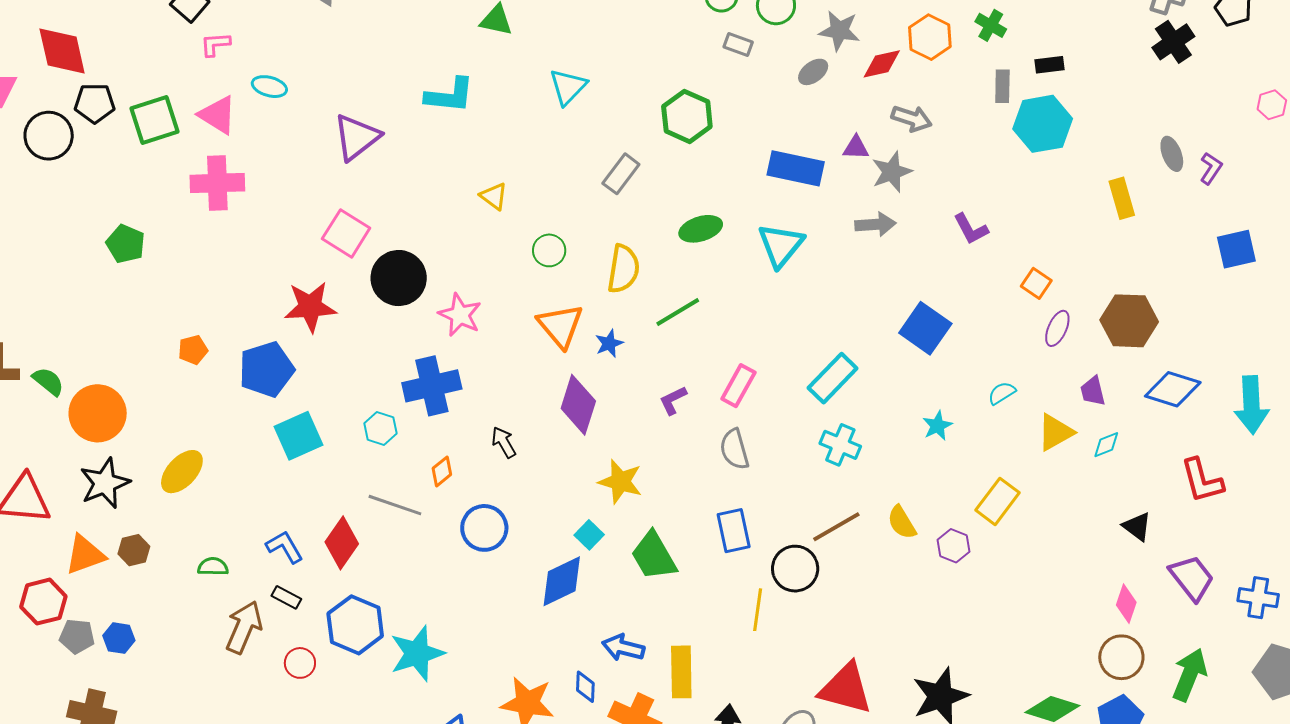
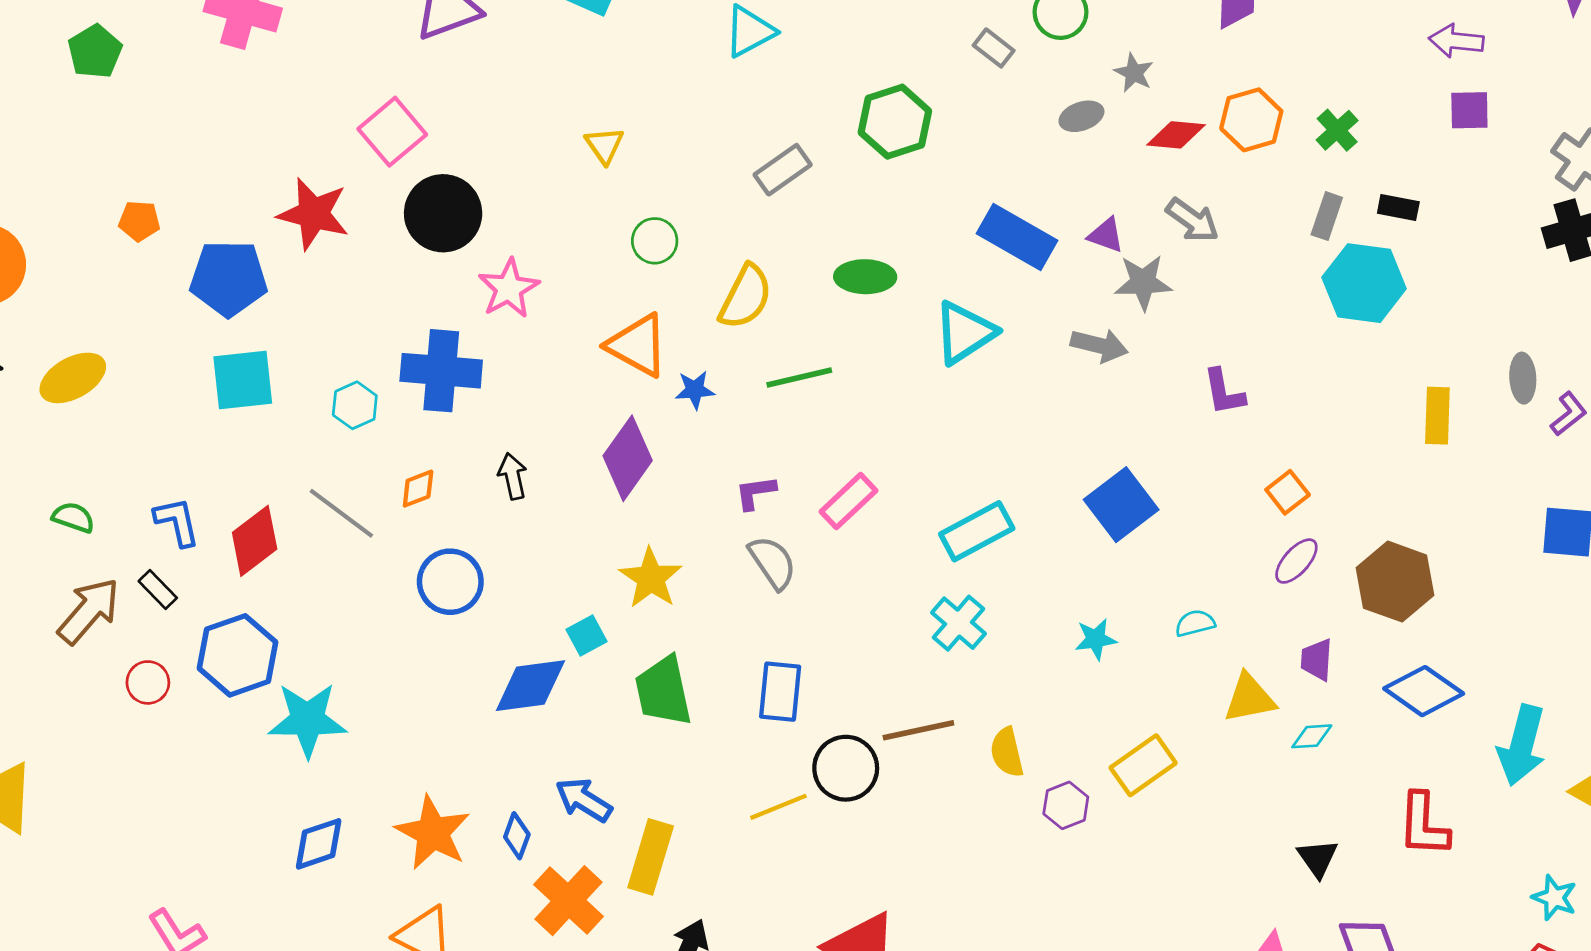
gray star: (839, 31) -> (1134, 73), size x0.7
orange triangle: (560, 326) -> (638, 345), turned -39
gray semicircle: (734, 449) -> (773, 562), moved, turned 144
yellow line: (758, 610) -> (778, 807), turned 42

